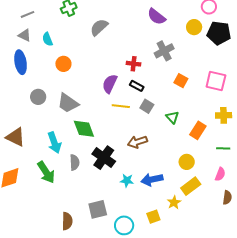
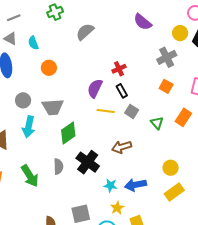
gray cross: (164, 51) -> (167, 57), moved
red cross: (134, 64) -> (119, 69), turned -32
black rectangle: (137, 86) -> (122, 91), turned 32
gray trapezoid: (68, 103) -> (53, 107), turned -40
green diamond: (84, 129) -> (68, 133), turned 75
orange rectangle: (198, 130) -> (183, 117), moved
cyan arrow: (54, 143) -> (29, 127), moved, turned 30
yellow star: (174, 202) -> (117, 208), moved

